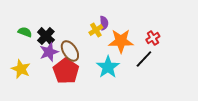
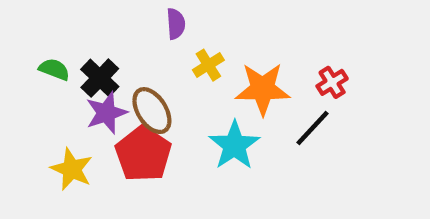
purple semicircle: (104, 23) -> (176, 24), moved
yellow star: (21, 69) -> (72, 169), moved

